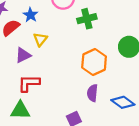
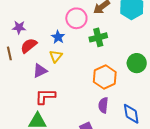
blue star: (30, 15) -> (58, 37), moved
blue diamond: (123, 102) -> (131, 114), turned 45

